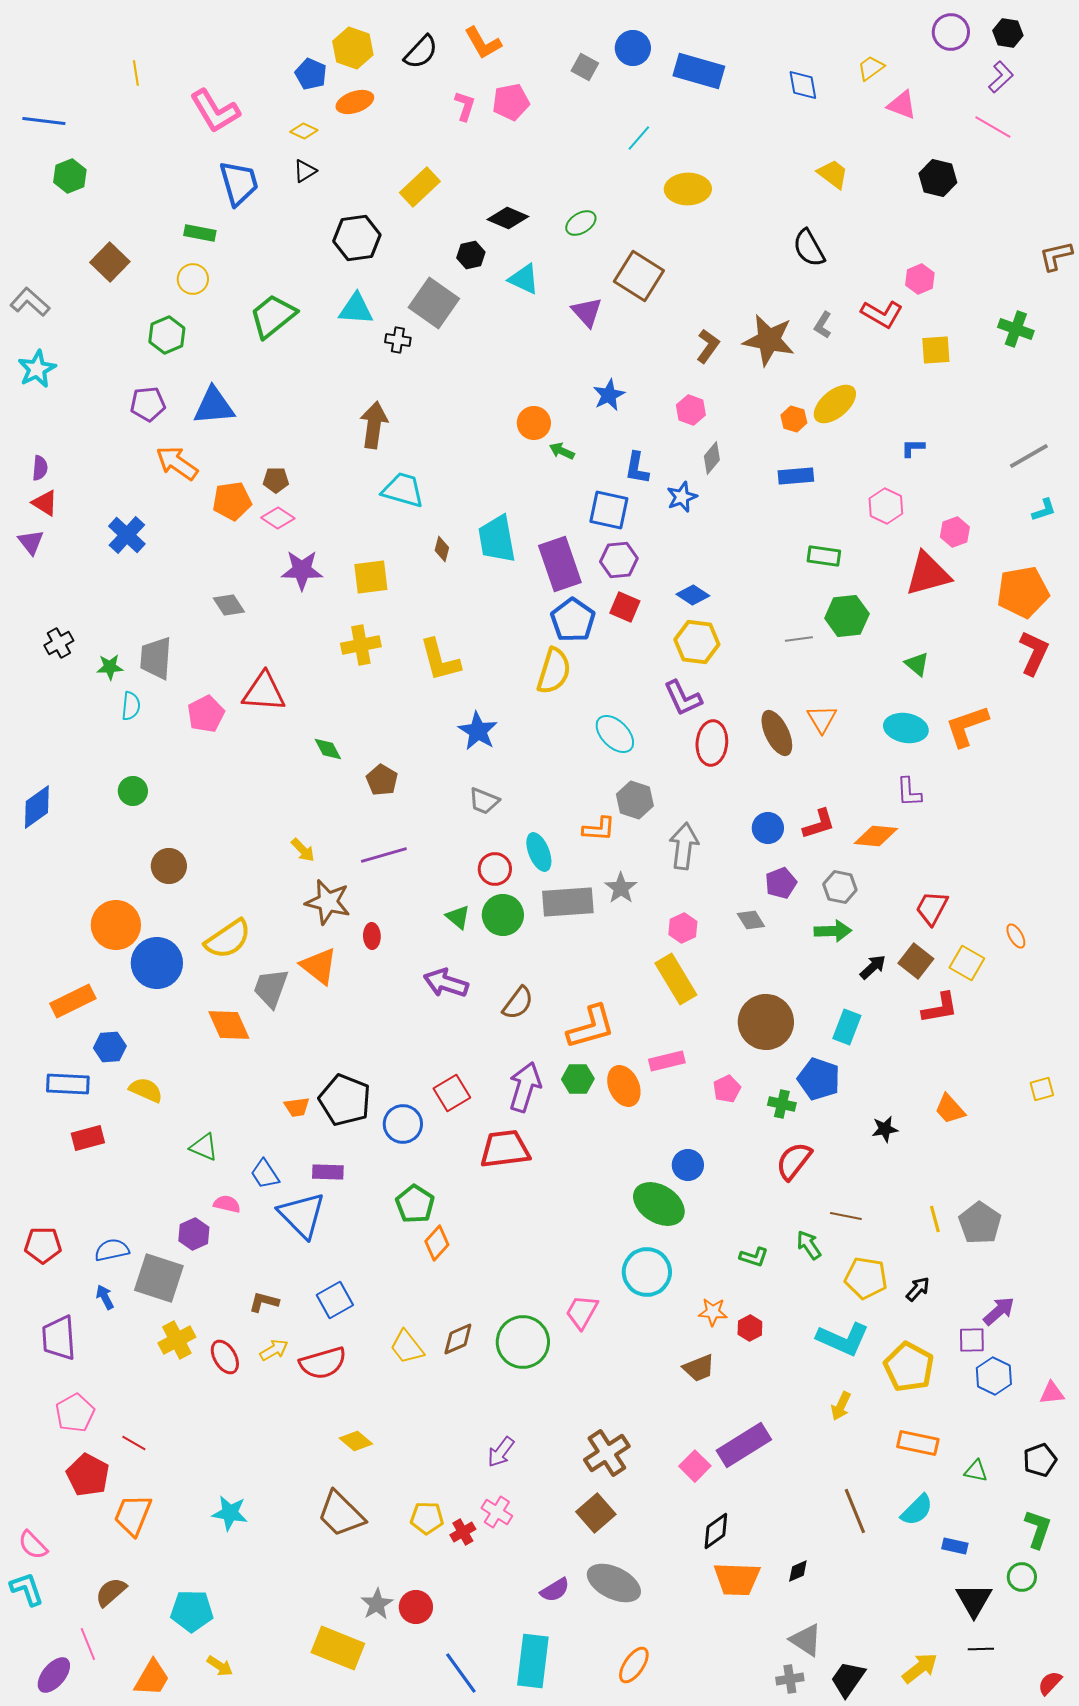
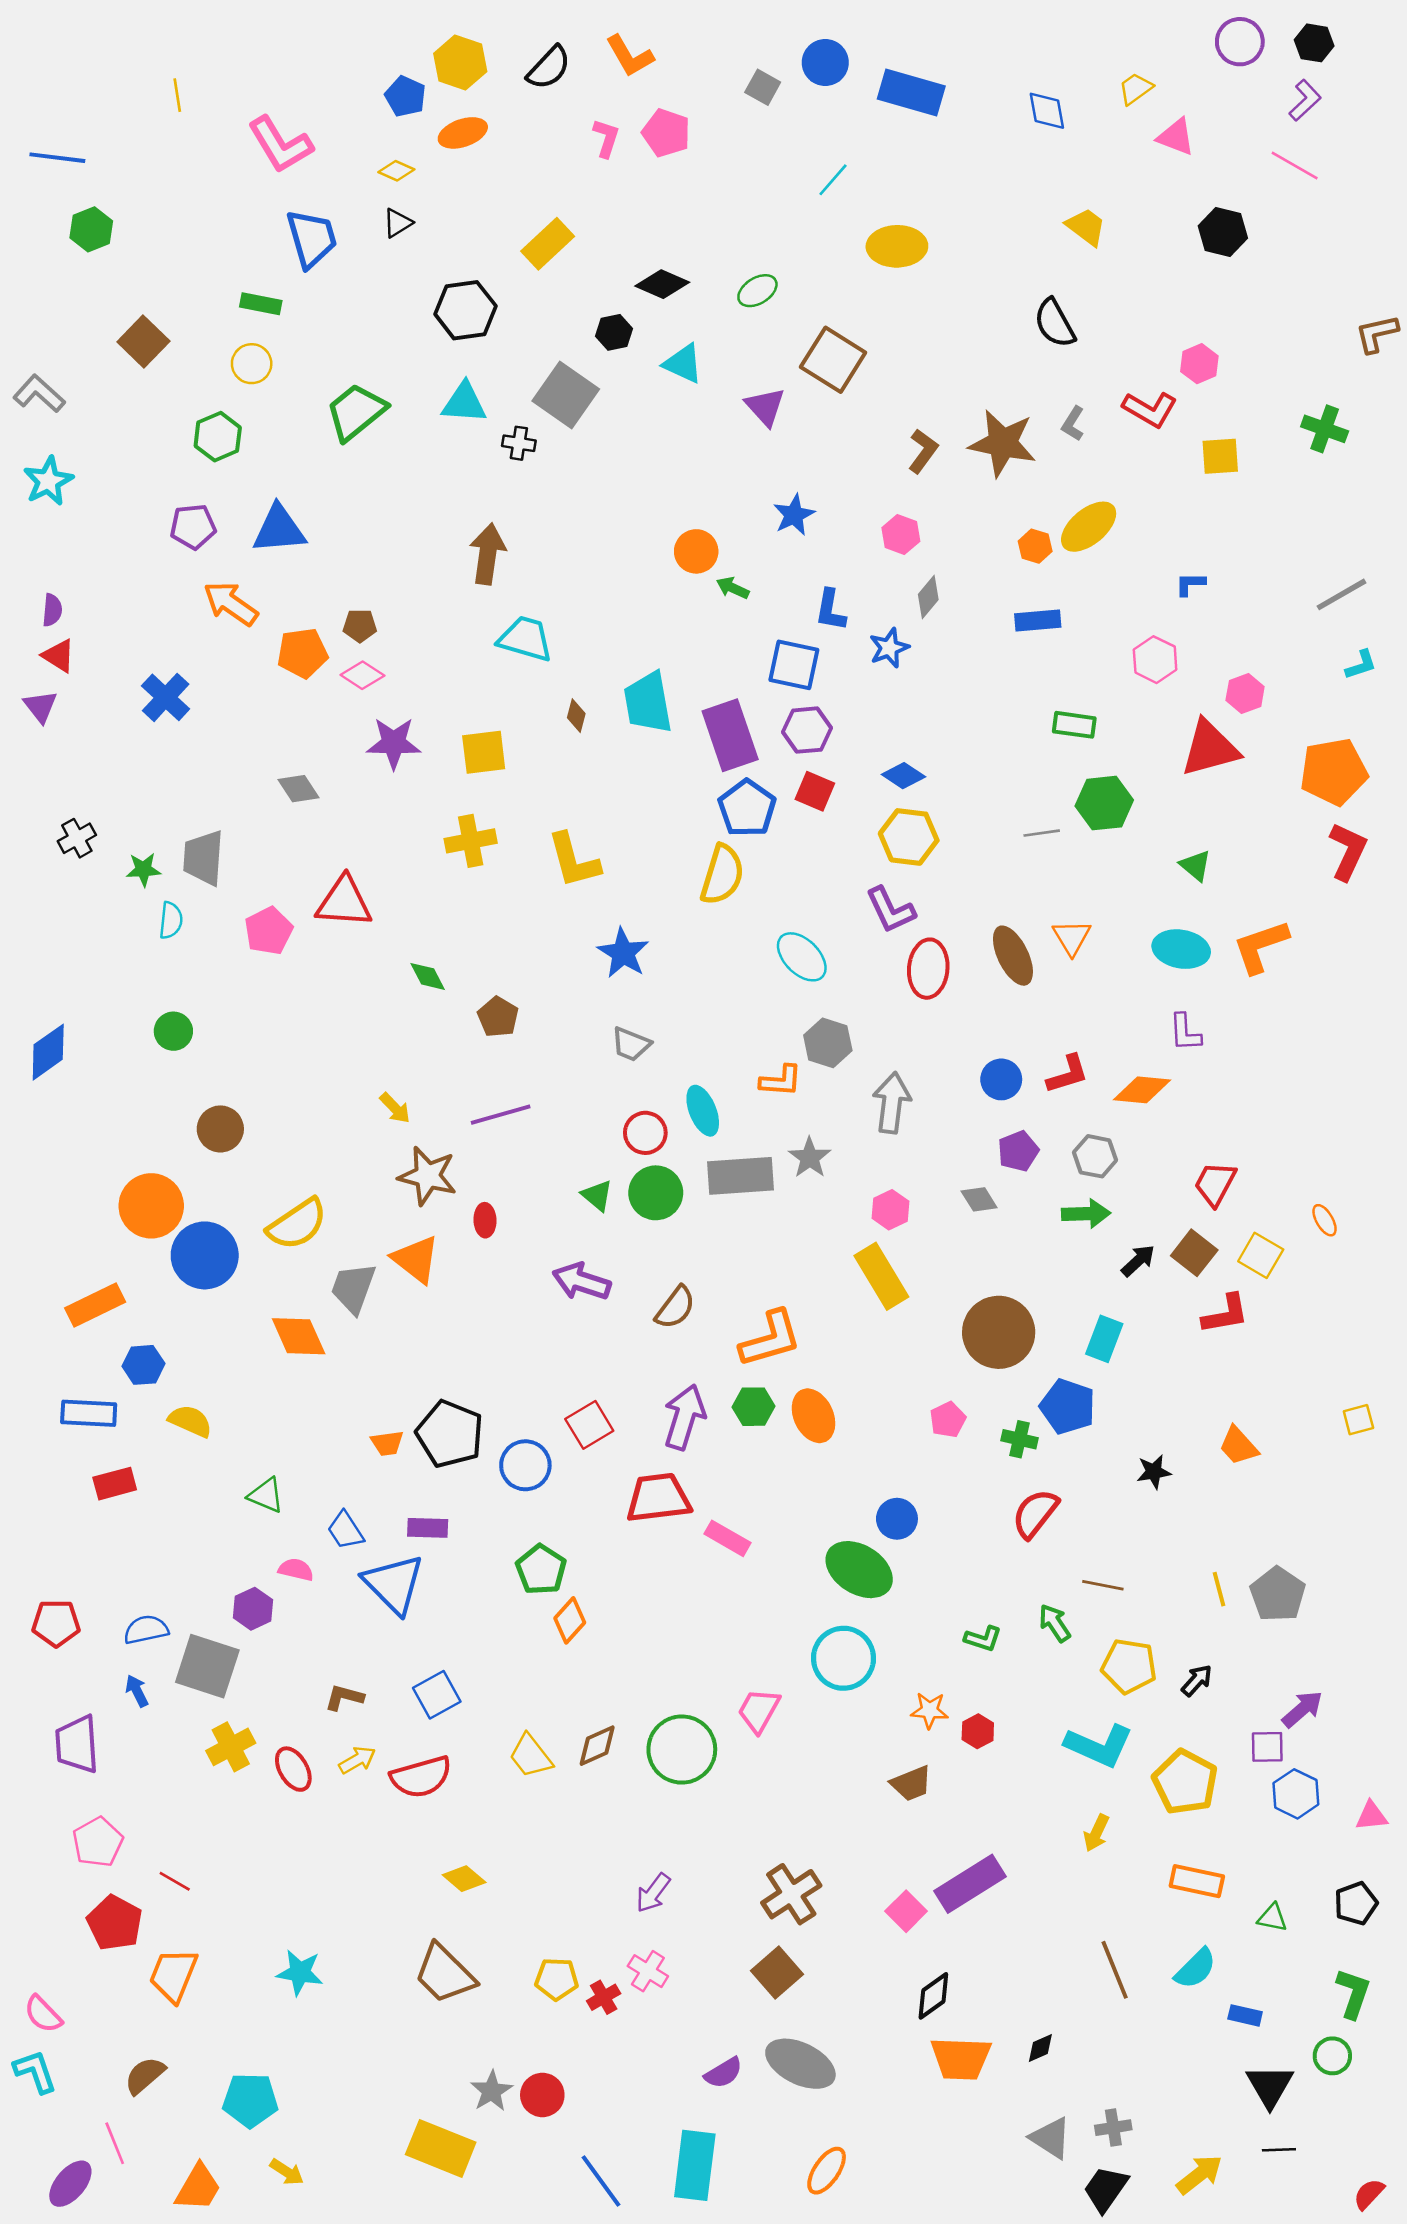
pink pentagon: (511, 102) -> (666, 133), turned 30
pink rectangle: (667, 1061) -> (727, 1538), moved, turned 44
gray cross: (790, 1679) -> (1113, 2128), moved

